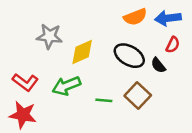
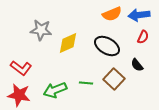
black semicircle: (158, 65) -> (137, 65), moved
green arrow: (66, 86) -> (55, 90), moved

